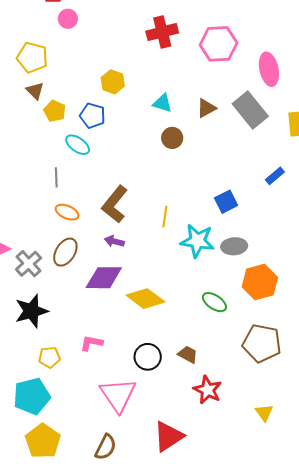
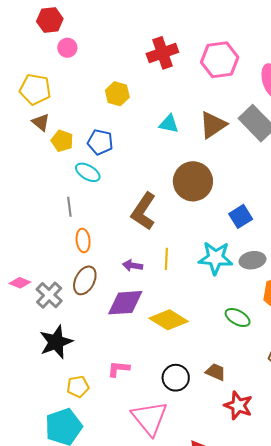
yellow hexagon: (113, 82) -> (117, 94), moved
brown triangle: (206, 108) -> (213, 125), size x1.4
brown circle: (172, 138) -> (193, 181), moved, size x1.8
brown L-shape: (115, 204) -> (144, 211), moved
orange ellipse: (67, 212) -> (83, 240), turned 65
yellow line: (165, 217) -> (166, 259), moved

